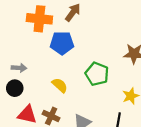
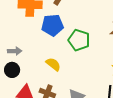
green pentagon: (97, 74) -> (79, 40), moved

